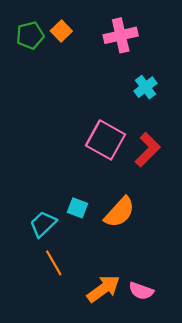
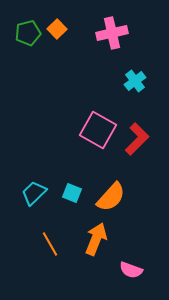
cyan trapezoid: (43, 224) -> (34, 193), moved
orange arrow: (103, 289) -> (96, 239), moved, turned -32

